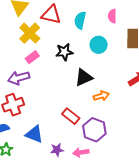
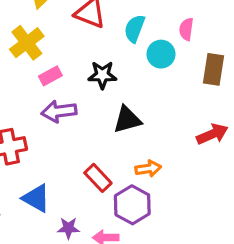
yellow cross: (30, 33) -> (27, 43), moved
cyan circle: (99, 45) -> (161, 54), moved
purple arrow: (19, 78) -> (59, 111), moved
orange arrow: (101, 96) -> (148, 169), moved

